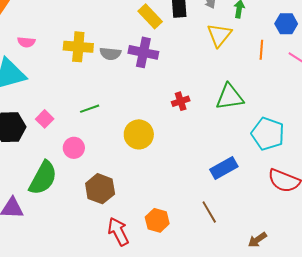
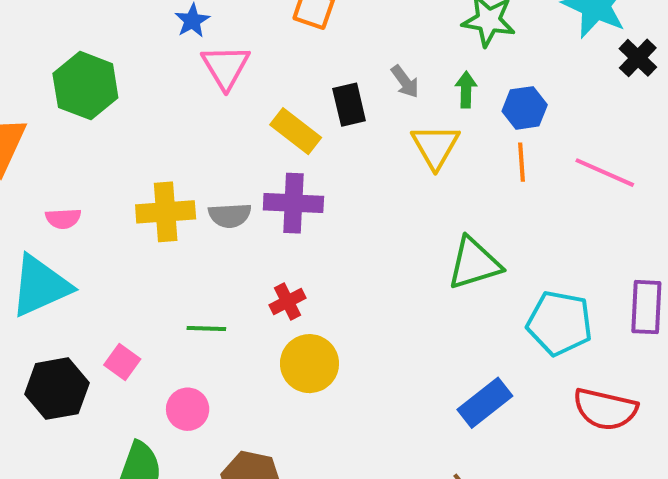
blue hexagon: (286, 24) -> (525, 108), moved
red cross: (181, 101) -> (287, 302), moved
green line: (90, 109) -> (206, 329), turned 30

